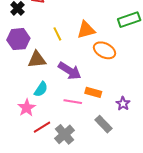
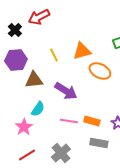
orange rectangle: (93, 92) -> (92, 121), moved
gray rectangle: (103, 124) -> (99, 143), turned -36
red line: (42, 127) -> (27, 155), moved

